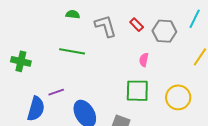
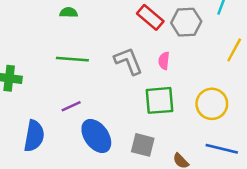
red rectangle: (137, 25) -> (150, 17), size x1.5
gray L-shape: (106, 26) -> (128, 61), moved
purple line: (56, 92) -> (71, 106), moved

